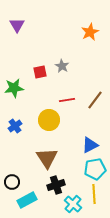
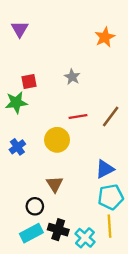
red square: (40, 72) -> (29, 82), moved
brown triangle: (47, 158) -> (55, 184), size x0.7
black circle: (12, 182) -> (35, 206), moved
black cross: (56, 185) -> (58, 230), moved, turned 36

